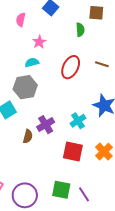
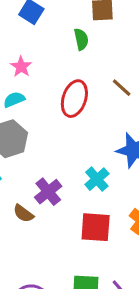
brown line: (102, 64) -> (122, 88), turned 32
brown semicircle: (28, 136) -> (23, 214), turned 120

